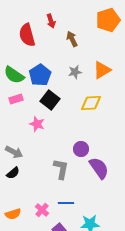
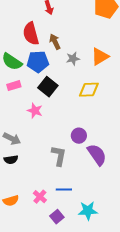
red semicircle: (27, 35) -> (31, 34), moved
brown arrow: (72, 39) -> (55, 42), moved
blue pentagon: (40, 75) -> (38, 62), turned 30
black semicircle: (13, 173) -> (11, 160), turned 32

